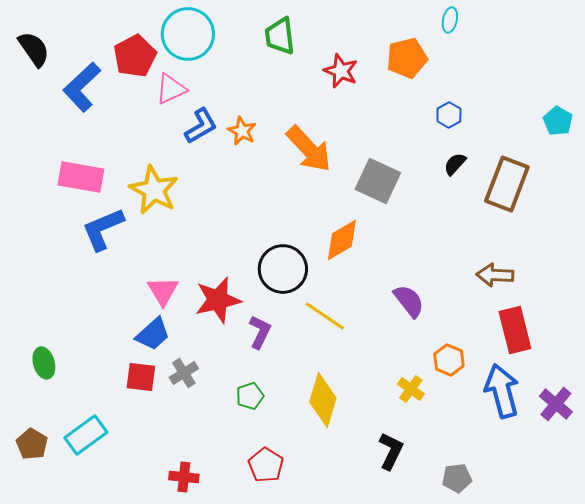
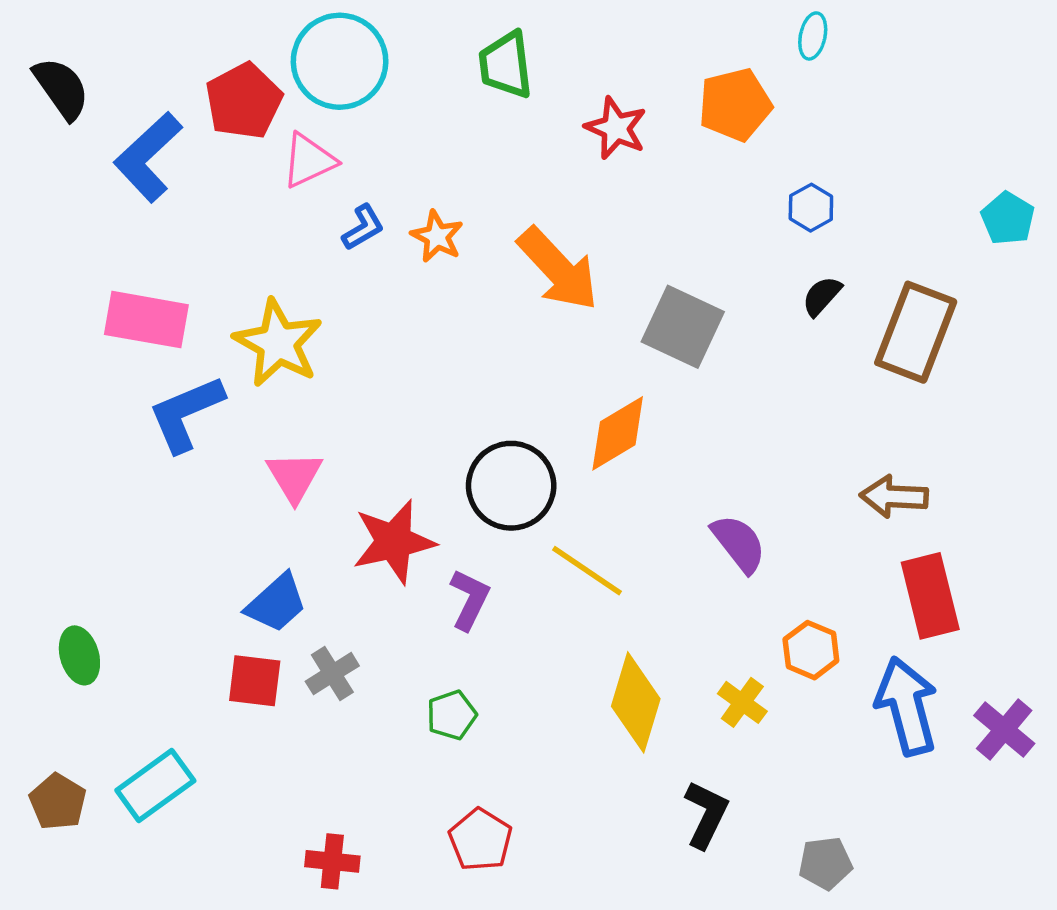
blue L-shape: (201, 126) -> (363, 227), size x0.7
pink triangle: (163, 291) -> (294, 477), moved
yellow diamond: (323, 400) -> (636, 702), moved

